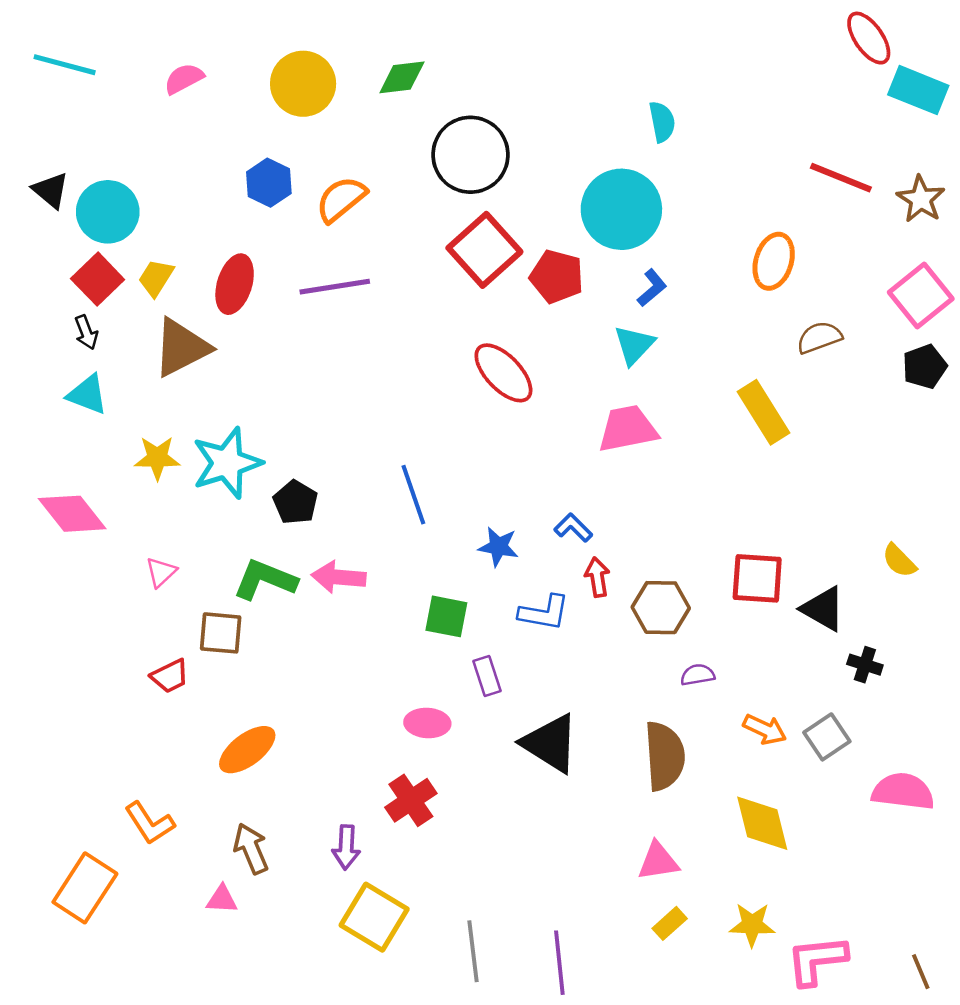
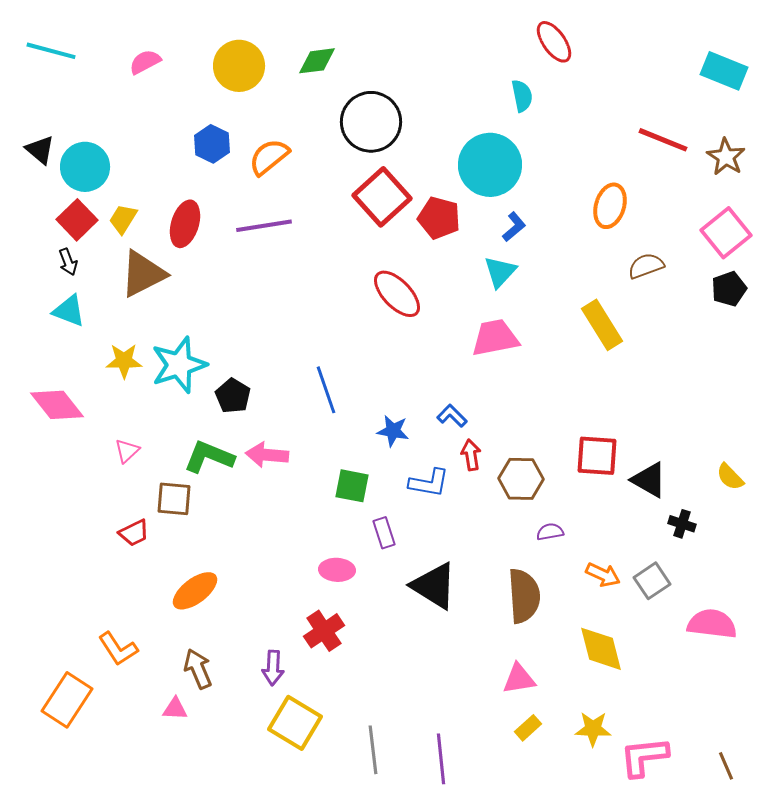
red ellipse: (869, 38) -> (554, 42), moved
yellow semicircle: (899, 561) -> (730, 477), moved

